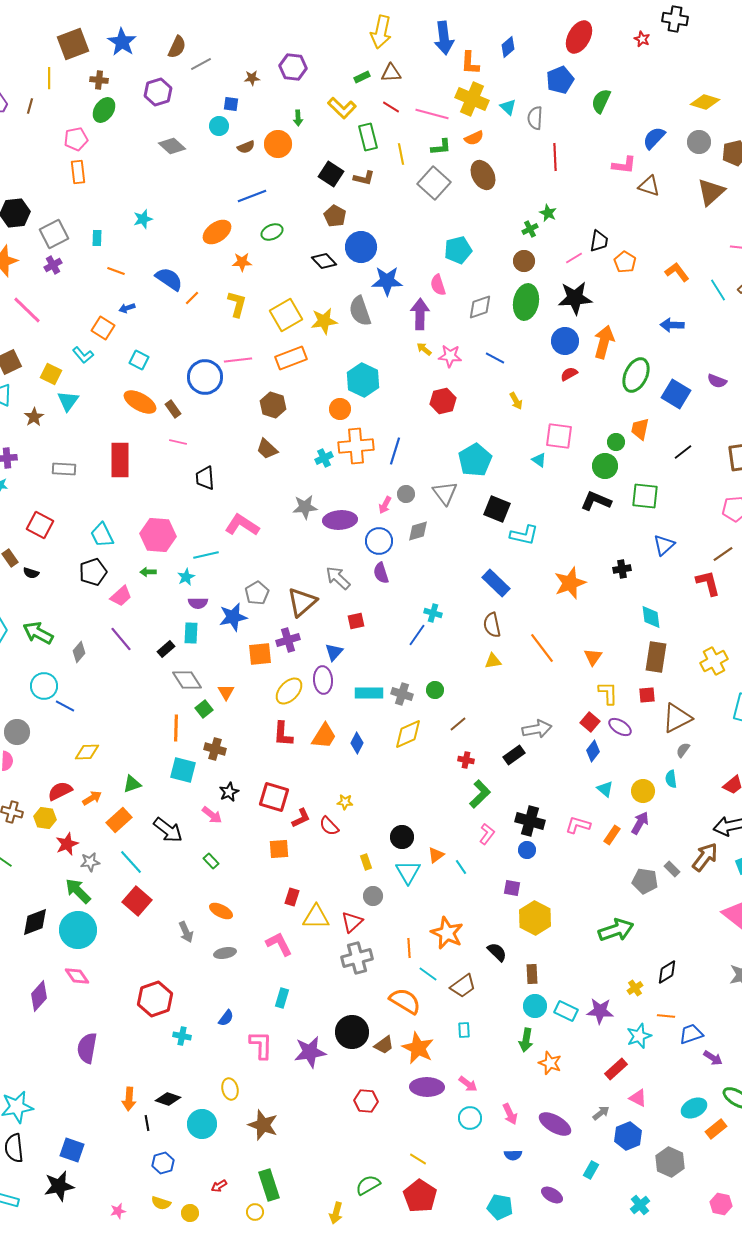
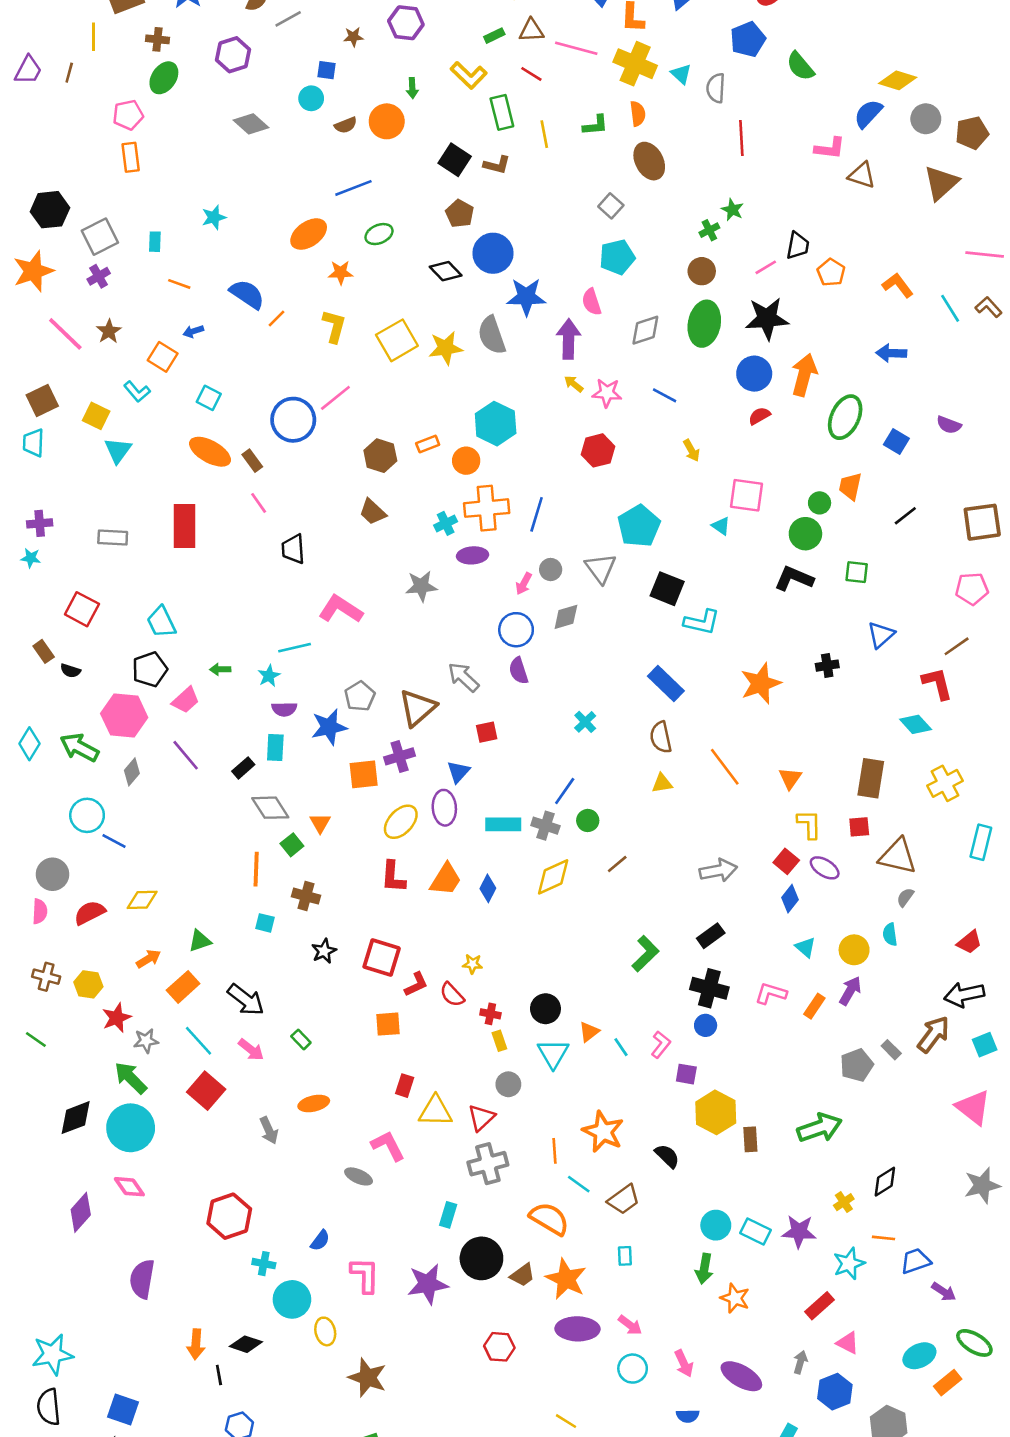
green semicircle: (601, 101) -> (800, 66), turned -65
yellow diamond: (705, 102) -> (898, 80), moved
pink line: (432, 114) -> (576, 48), moved
orange semicircle: (474, 138) -> (638, 114), turned -72
gray square: (434, 183) -> (611, 206), moved, size x0.6
orange rectangle: (291, 358) -> (428, 444), moved, size x0.6
pink line: (238, 360) -> (335, 398), turned -32
blue square: (676, 394) -> (896, 441), size x0.7
brown star: (34, 417) -> (109, 331), moved
pink line: (178, 442) -> (259, 503), turned 42
green square: (645, 496) -> (857, 572), size x0.7
purple ellipse: (340, 520) -> (473, 555), moved, size x0.7
pink hexagon: (158, 535) -> (124, 715), moved
cyan cross: (433, 613) -> (585, 722), turned 30
cyan diamond: (651, 617) -> (916, 724), moved, turned -35
blue line: (417, 635) -> (565, 791), moved
brown triangle: (677, 718) -> (898, 856), turned 40
black rectangle: (514, 755) -> (711, 936), moved
red cross: (466, 760) -> (490, 1014), moved
cyan square: (183, 770) -> (265, 923), size x0.6
red semicircle: (60, 791) -> (90, 913), moved
pink arrow: (212, 815) -> (251, 1050), moved
pink L-shape: (487, 834) -> (661, 1045), moved
gray pentagon: (645, 881) -> (857, 1065), turned -30
orange ellipse: (221, 911) -> (314, 1103), turned -40
gray ellipse: (225, 953) -> (359, 1176), moved, turned 35
brown rectangle: (532, 974) -> (750, 1139), moved
cyan rectangle: (282, 998) -> (448, 1215), moved
gray arrow: (601, 1113) -> (800, 1362), turned -36
cyan circle: (202, 1124) -> (292, 1299), moved

